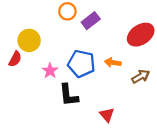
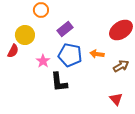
orange circle: (67, 11) -> (41, 10), moved
purple rectangle: (91, 21) -> (65, 29), moved
red triangle: (107, 115) -> (116, 99), moved

